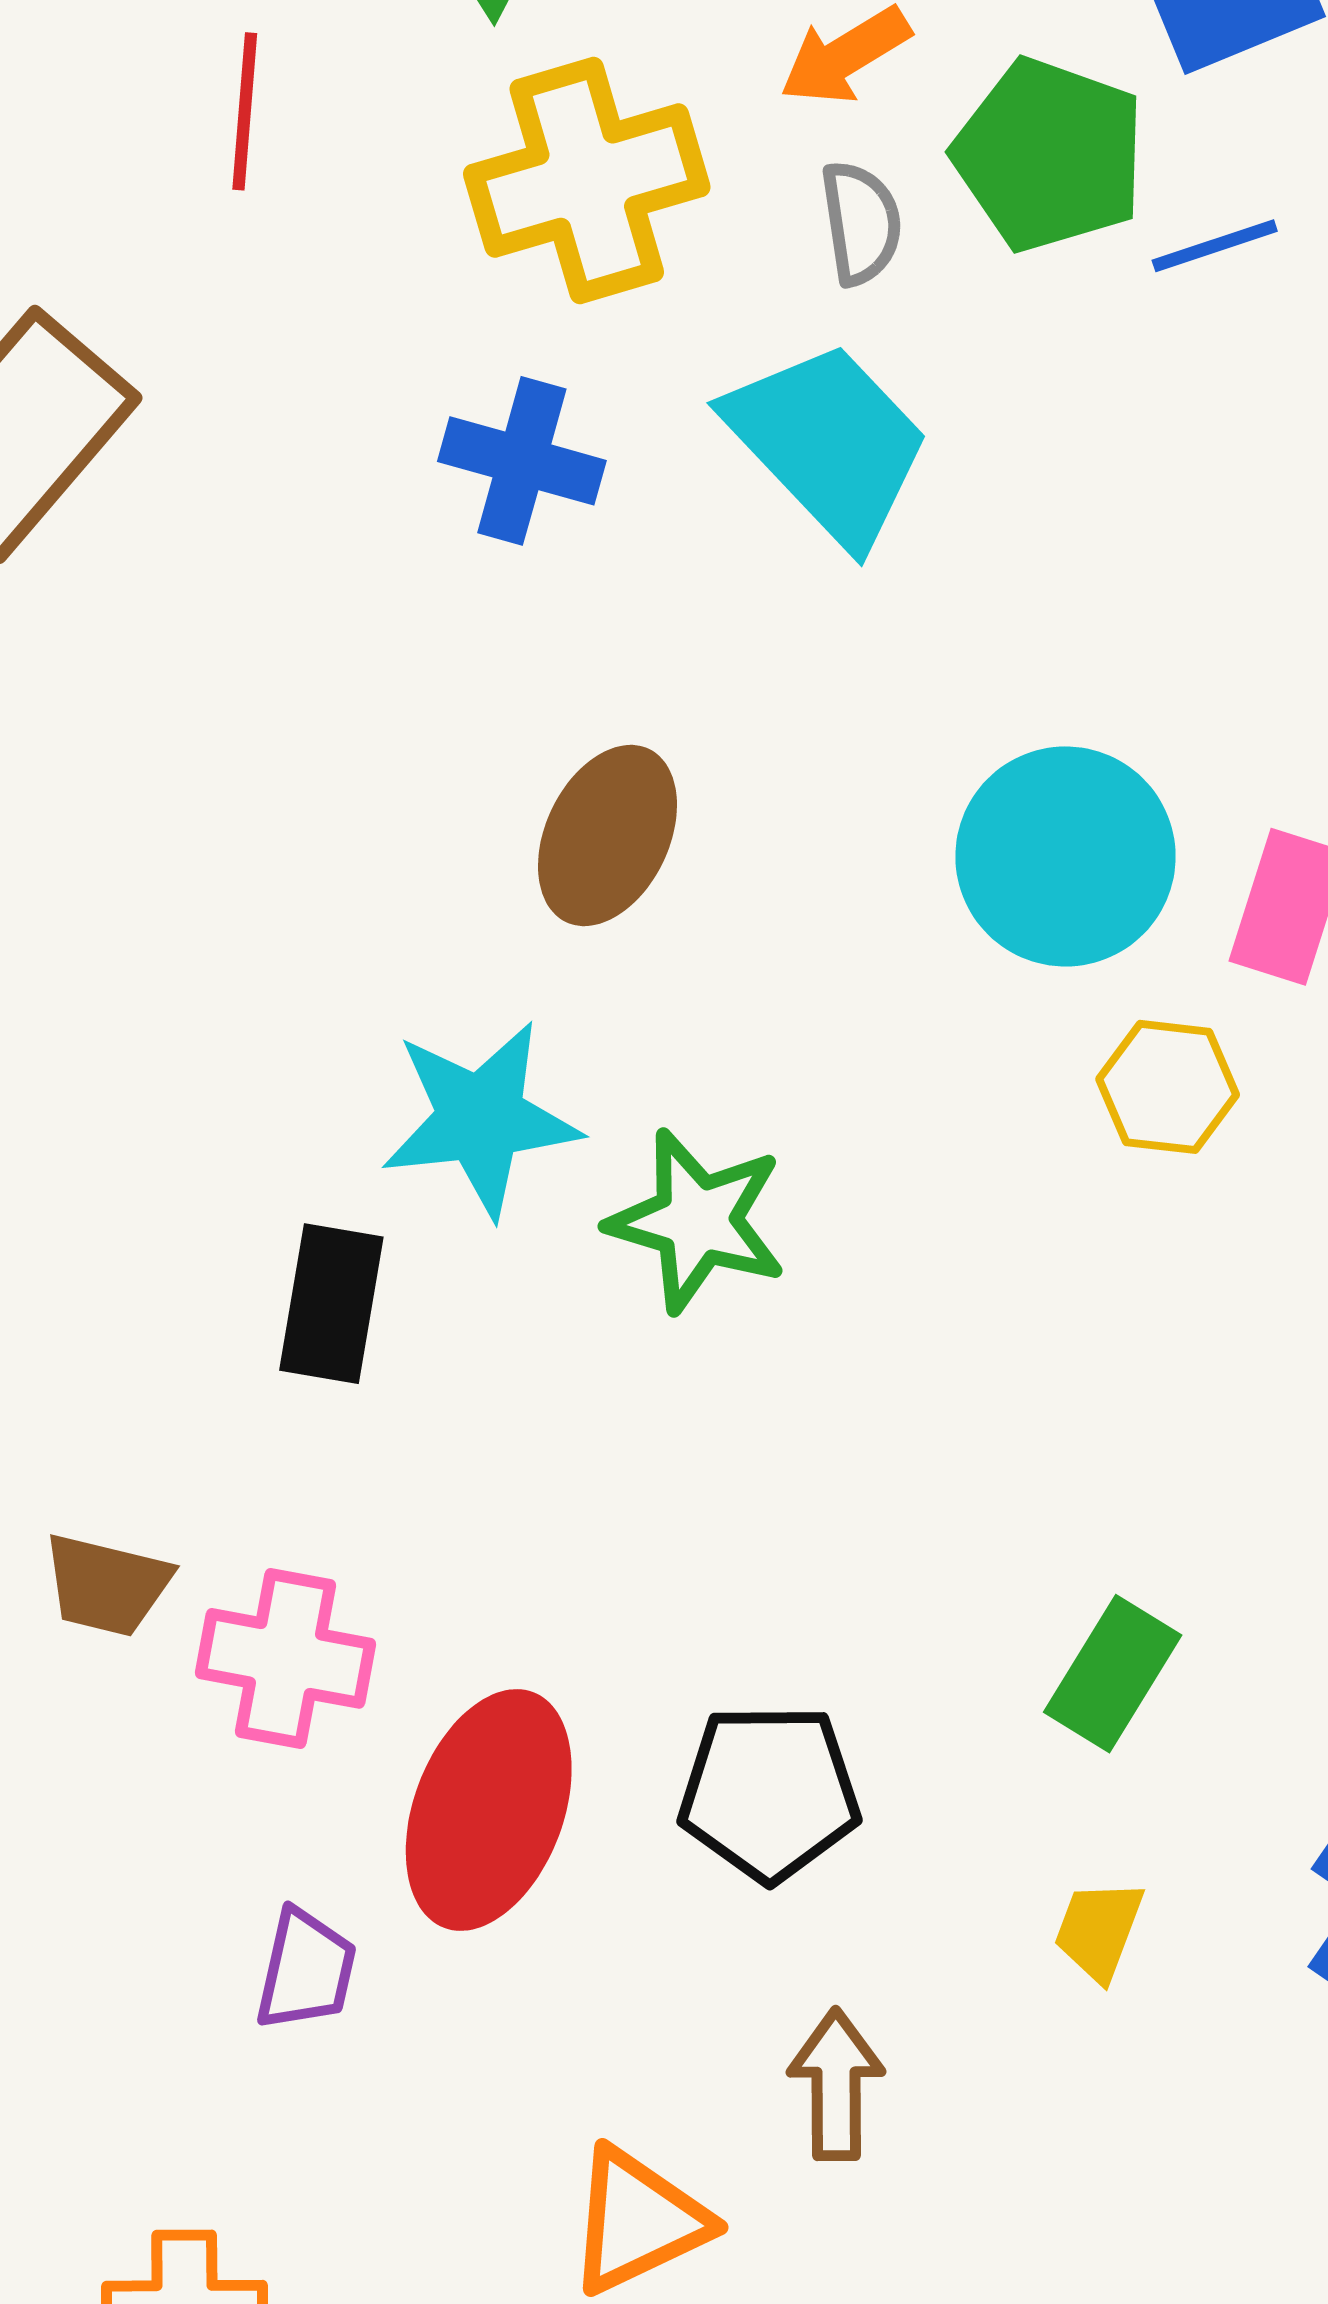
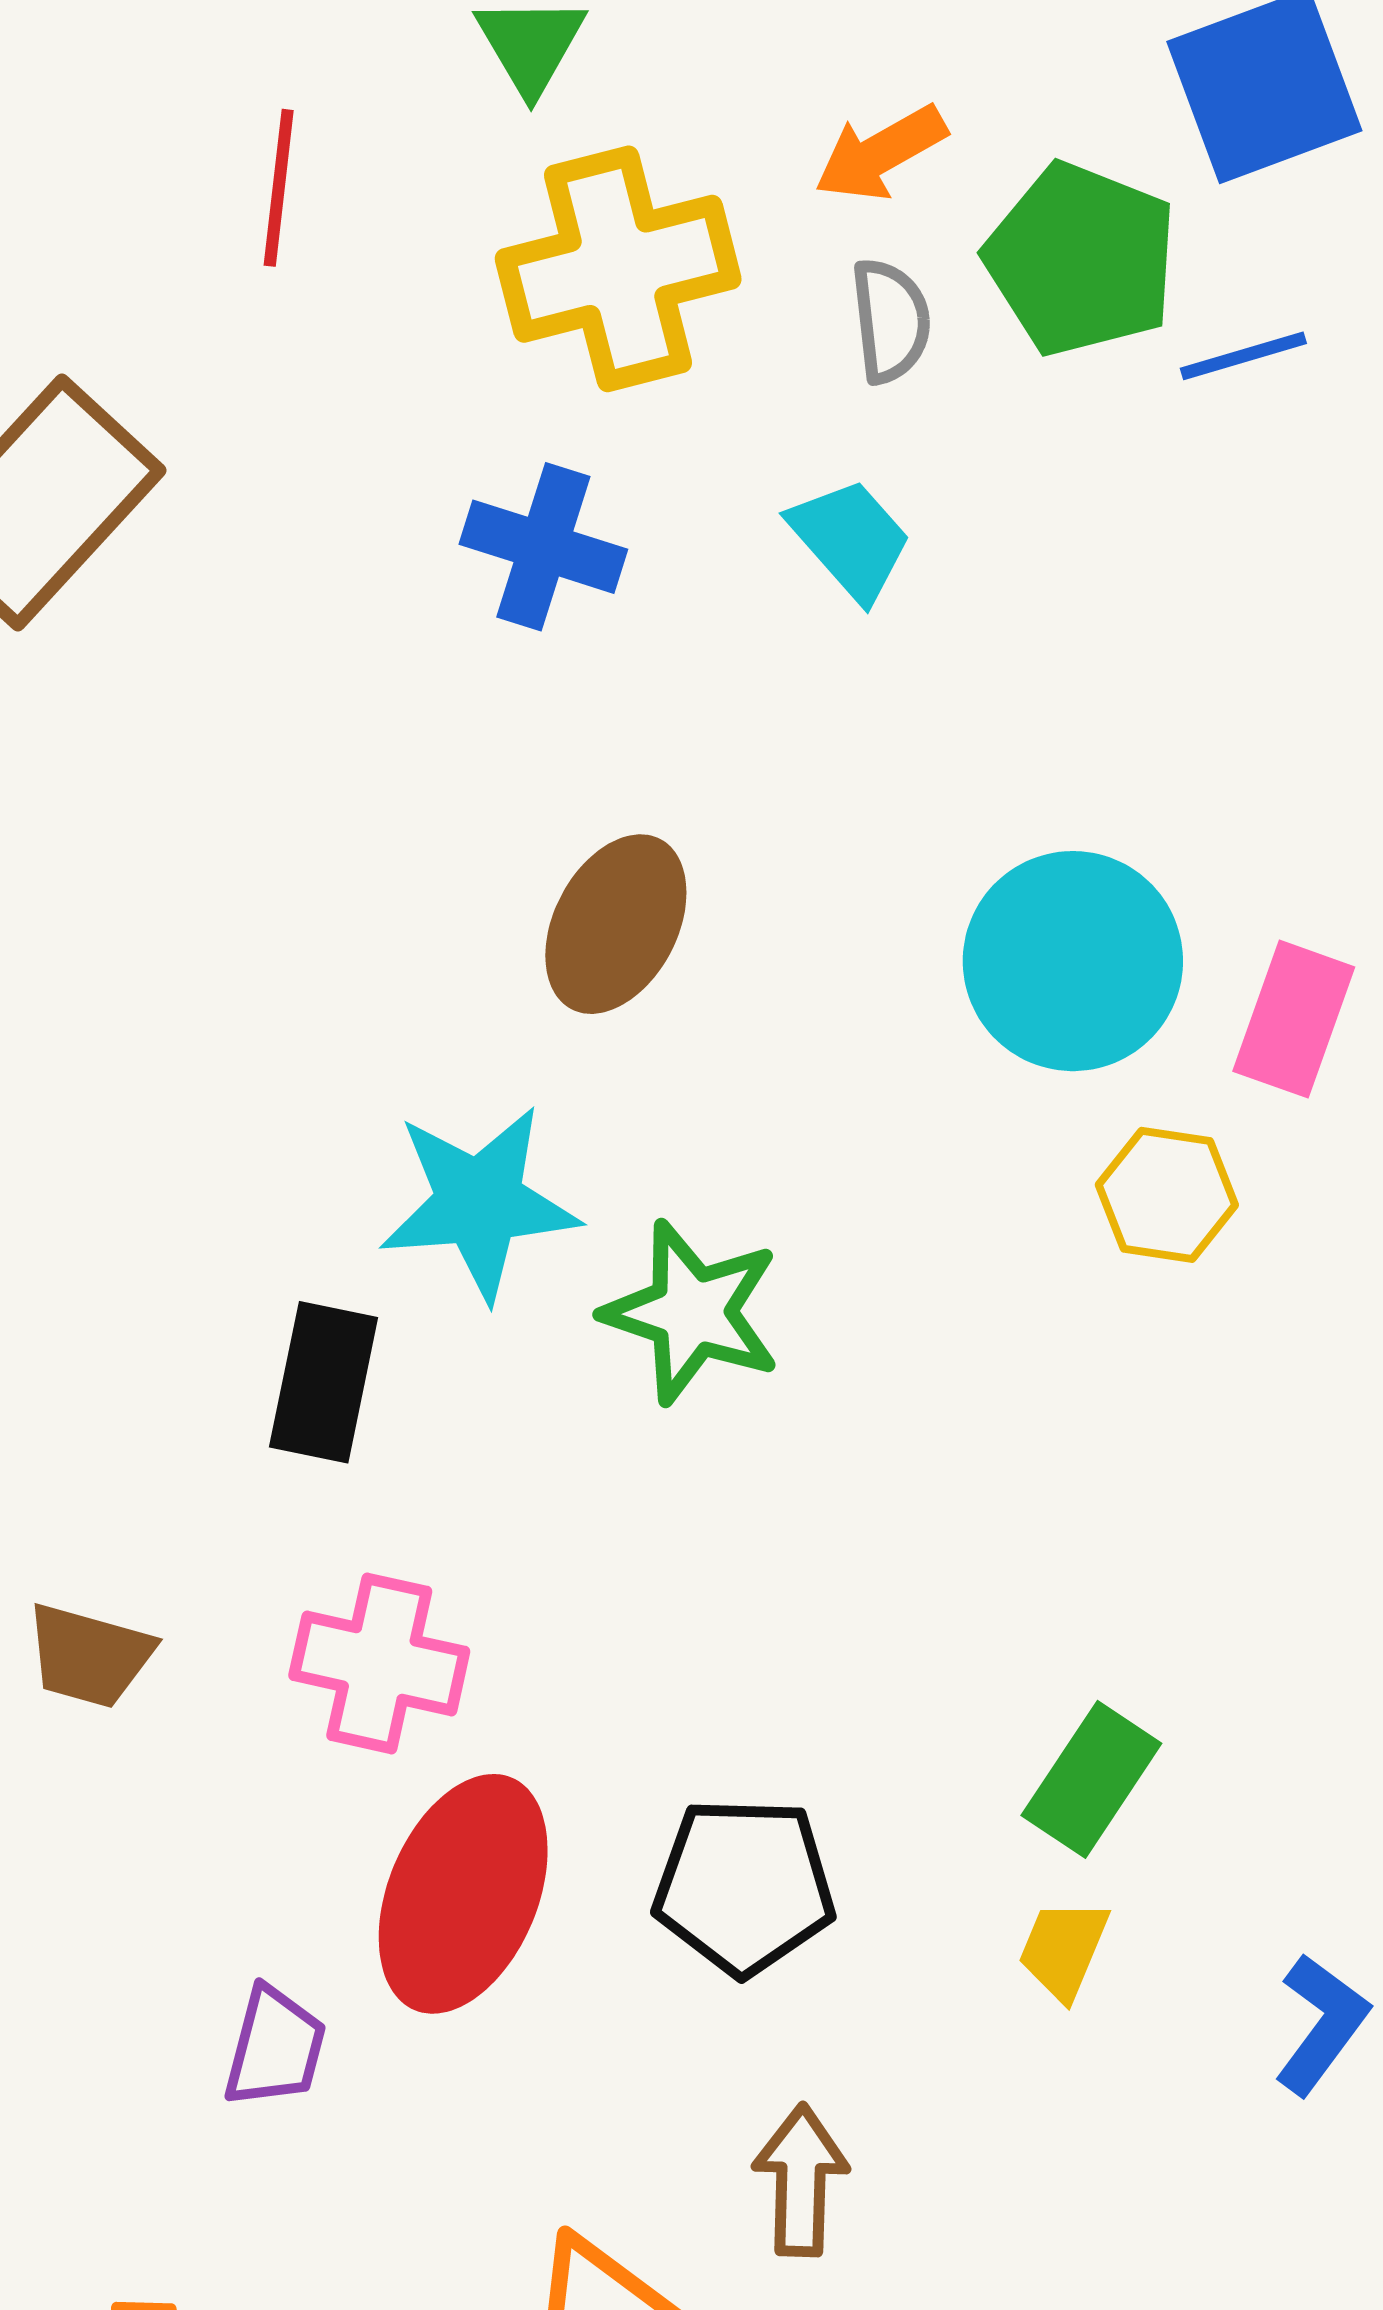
cyan trapezoid: (829, 443) -> (850, 540), size x0.6
pink cross: (286, 1658) -> (379, 1663), moved
yellow trapezoid: (1099, 1930) -> (1063, 1949), moved

